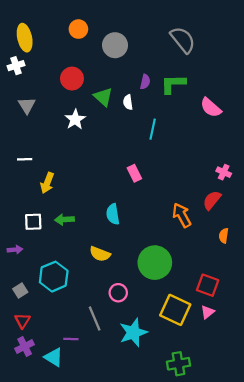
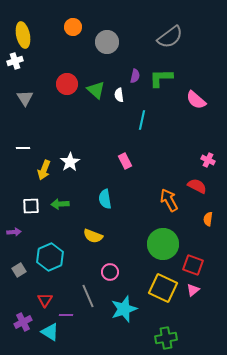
gray semicircle: (183, 40) -> (170, 37), turned 92
red circle: (72, 79) -> (67, 84), moved
white star: (75, 119) -> (70, 162), moved
red semicircle: (212, 200) -> (197, 186), turned 78
green circle: (155, 263) -> (163, 244), moved
red triangle: (22, 321) -> (45, 300), moved

